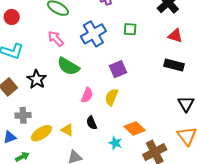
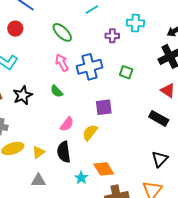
pink arrow: (56, 39) -> (62, 63), moved
green semicircle: (68, 66) -> (57, 91), size x0.6
black semicircle: (92, 123) -> (64, 152), size x1.5
yellow triangle: (67, 130) -> (38, 152), turned 40

